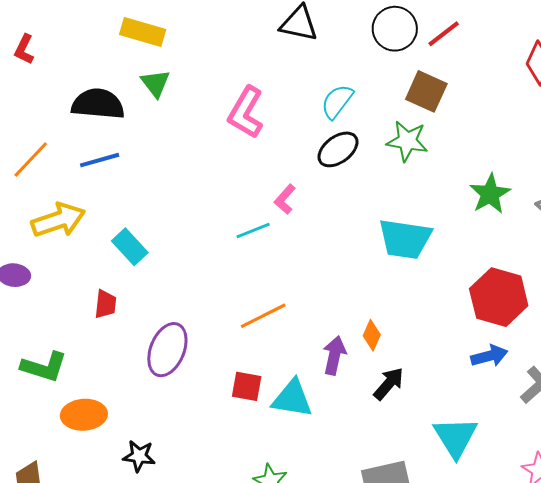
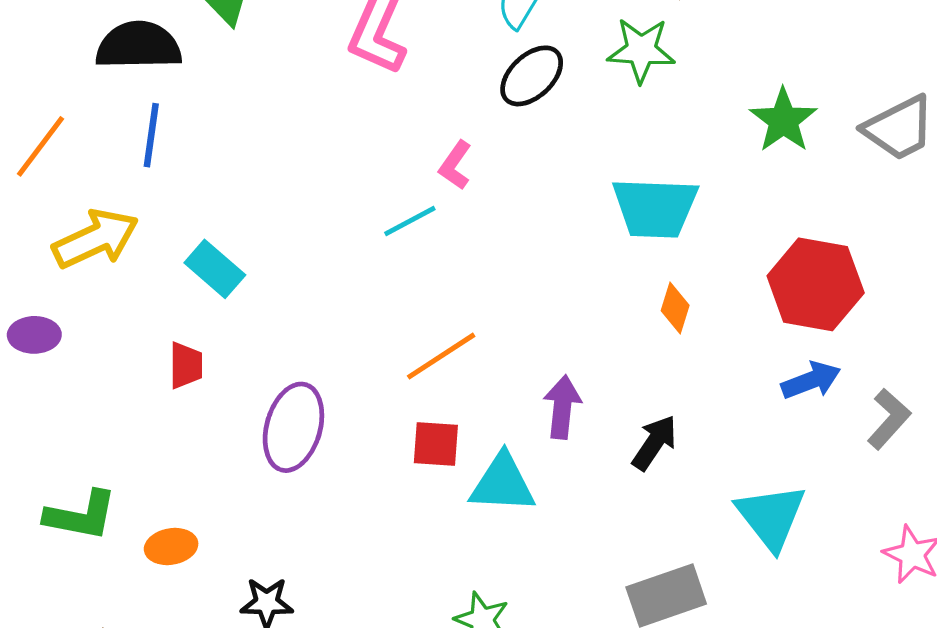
blue line: (100, 160) -> (151, 135), turned -60
orange diamond: (372, 335) -> (675, 308), moved
green L-shape: (44, 367) -> (81, 516), moved
red square: (247, 386) -> (436, 444), moved
orange ellipse: (84, 415) -> (171, 547), size x0.7

